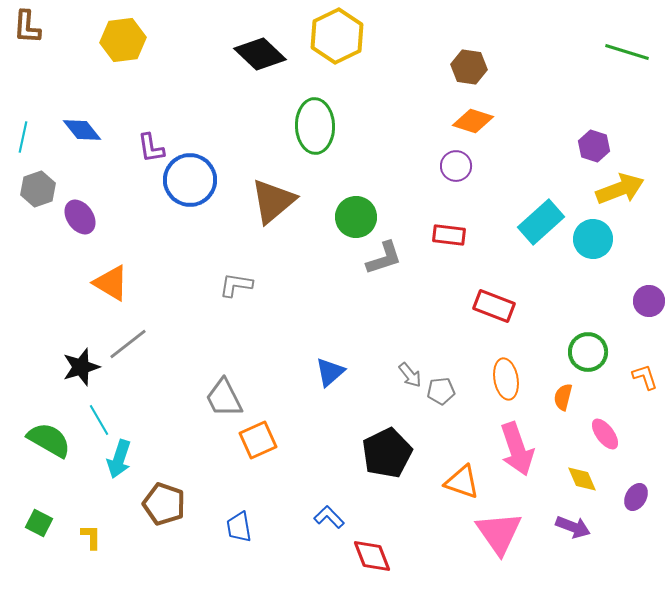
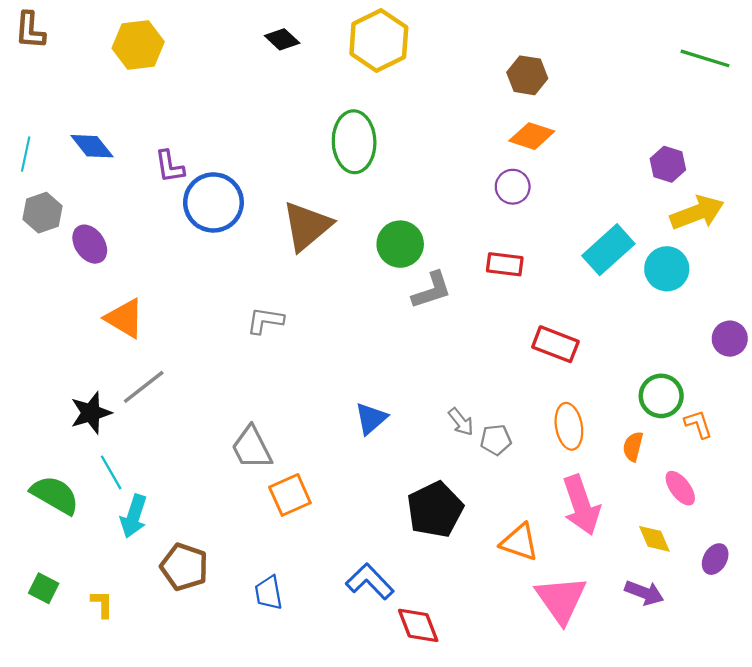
black diamond: (260, 54) -> (282, 39), moved, size x0.6
orange L-shape: (645, 377) -> (698, 424), moved
blue L-shape: (329, 517) -> (370, 582), size x1.4

